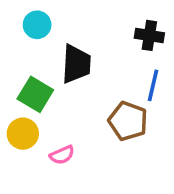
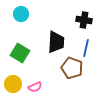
black trapezoid: (76, 64) -> (56, 42), moved
yellow circle: (23, 134) -> (13, 84), moved

